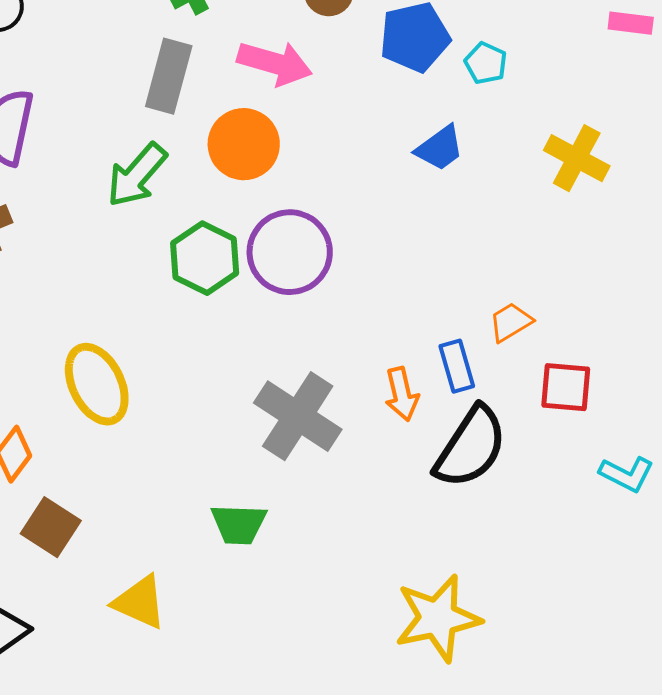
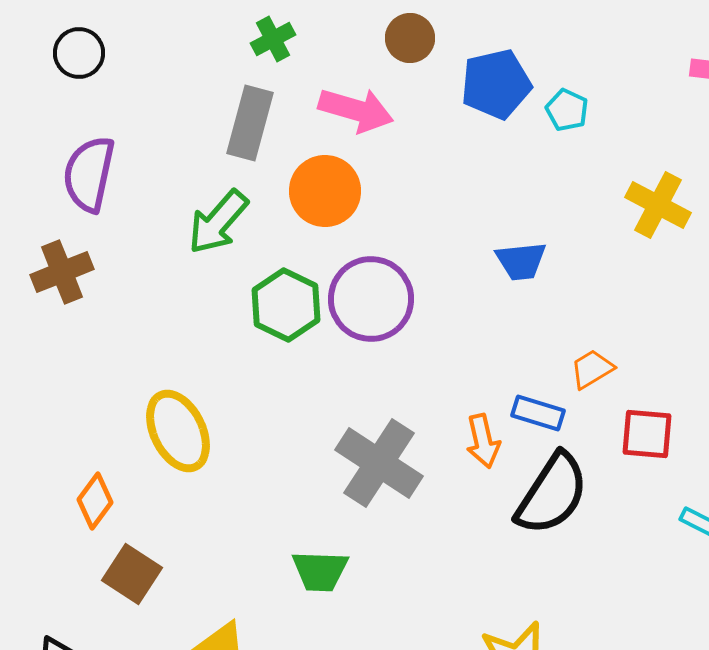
blue trapezoid: (440, 148) -> (521, 261), moved, turned 30
blue rectangle: (457, 366) -> (538, 413), turned -57

